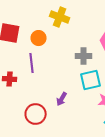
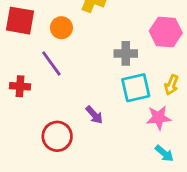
purple line: (32, 63) -> (51, 63), turned -30
purple arrow: (62, 99) -> (94, 115), turned -72

